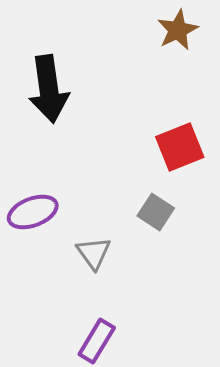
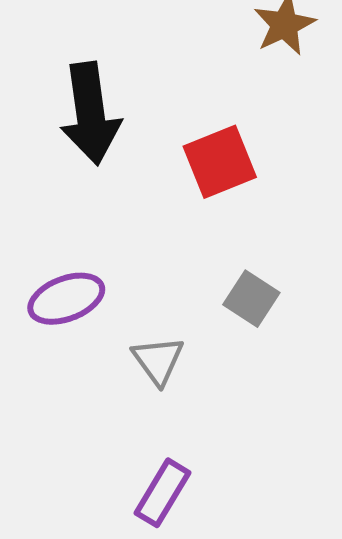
red square: (180, 147) -> (220, 162), moved

